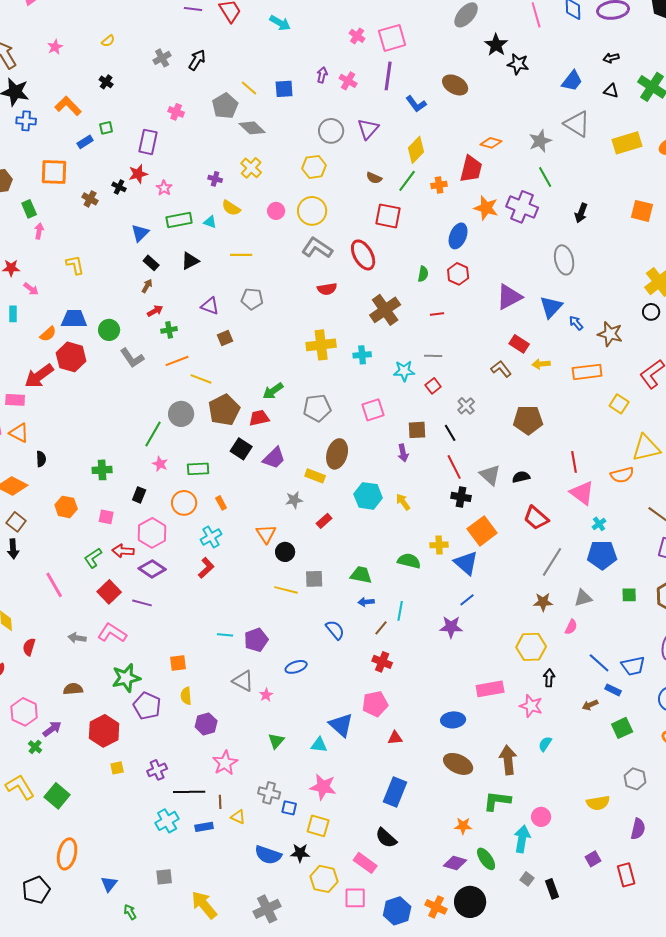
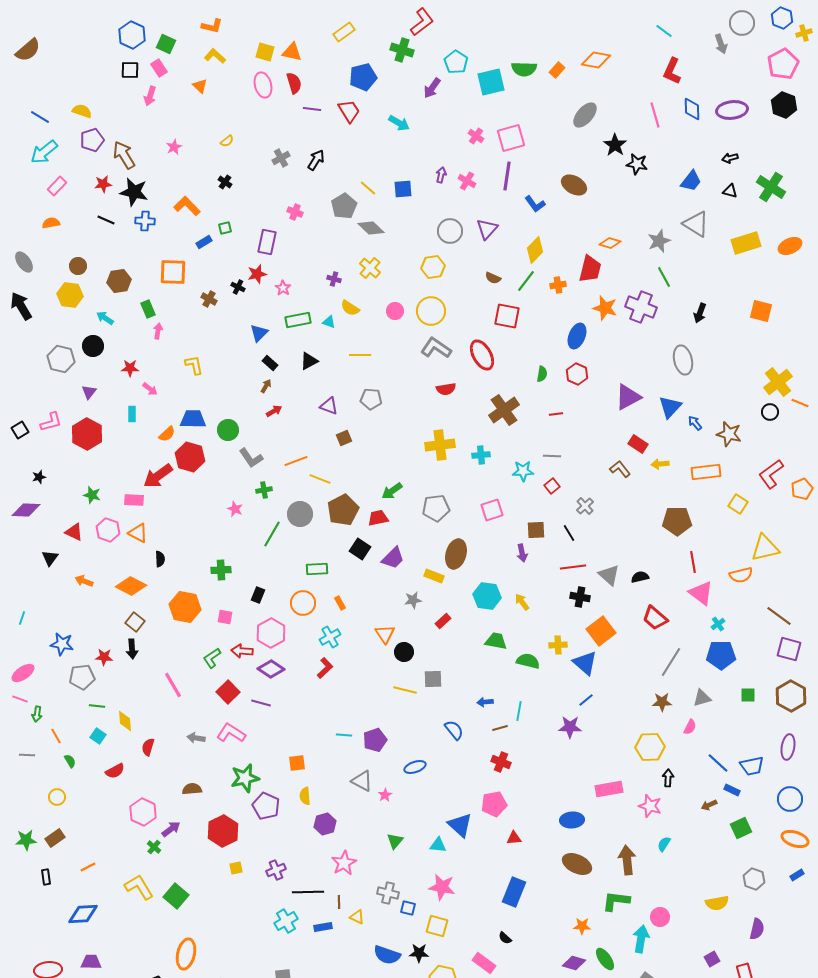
green cross: (169, 330) -> (264, 490), moved
brown pentagon: (528, 420) -> (677, 521), moved
pink star: (160, 464) -> (235, 509), moved
red line: (454, 467) -> (573, 567), turned -70
orange hexagon: (66, 507) -> (185, 607), size x1.4
green trapezoid: (361, 575) -> (496, 641), moved
brown line: (381, 628) -> (500, 728), turned 35
black semicircle: (386, 838) -> (505, 938), size x0.6

